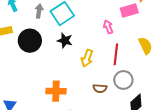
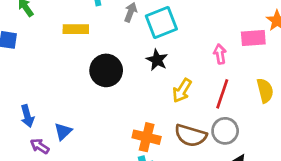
black circle: (30, 41) -> (106, 70), moved
brown semicircle: (100, 88) -> (191, 135), size x1.6
orange cross: (56, 91) -> (147, 137), moved

